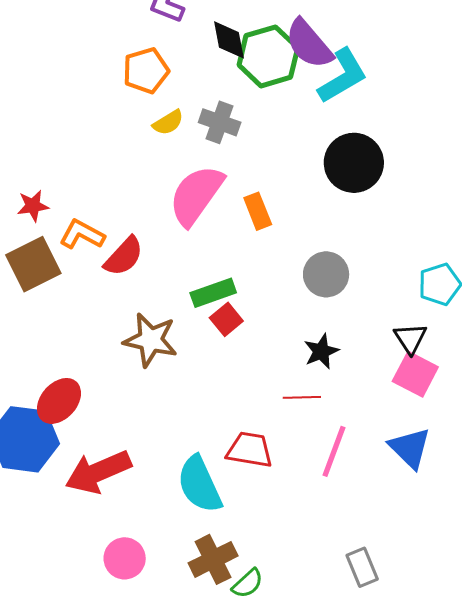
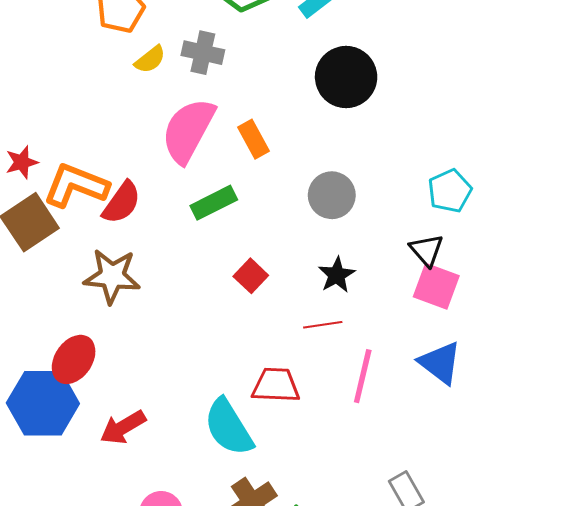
orange L-shape: (82, 234) -> (76, 185), size x1.4
green rectangle: (213, 293) -> (214, 203), moved
red square: (226, 319) -> (251, 276), moved
brown star: (150, 340) -> (112, 276), moved
red arrow: (98, 472) -> (123, 427), size x0.7

